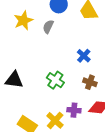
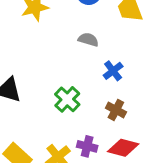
gray semicircle: (48, 27) -> (88, 40), moved, turned 72

